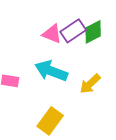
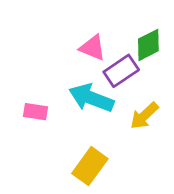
purple rectangle: (73, 31) -> (121, 71), moved

